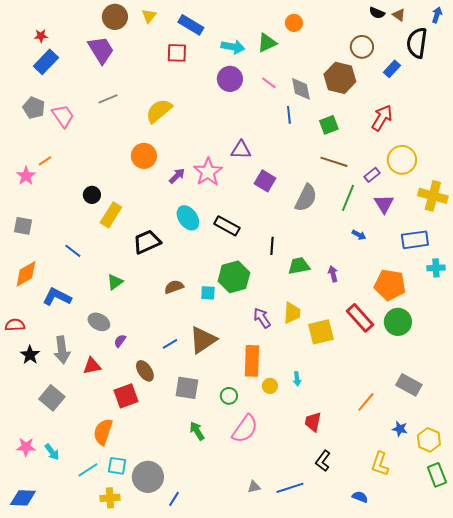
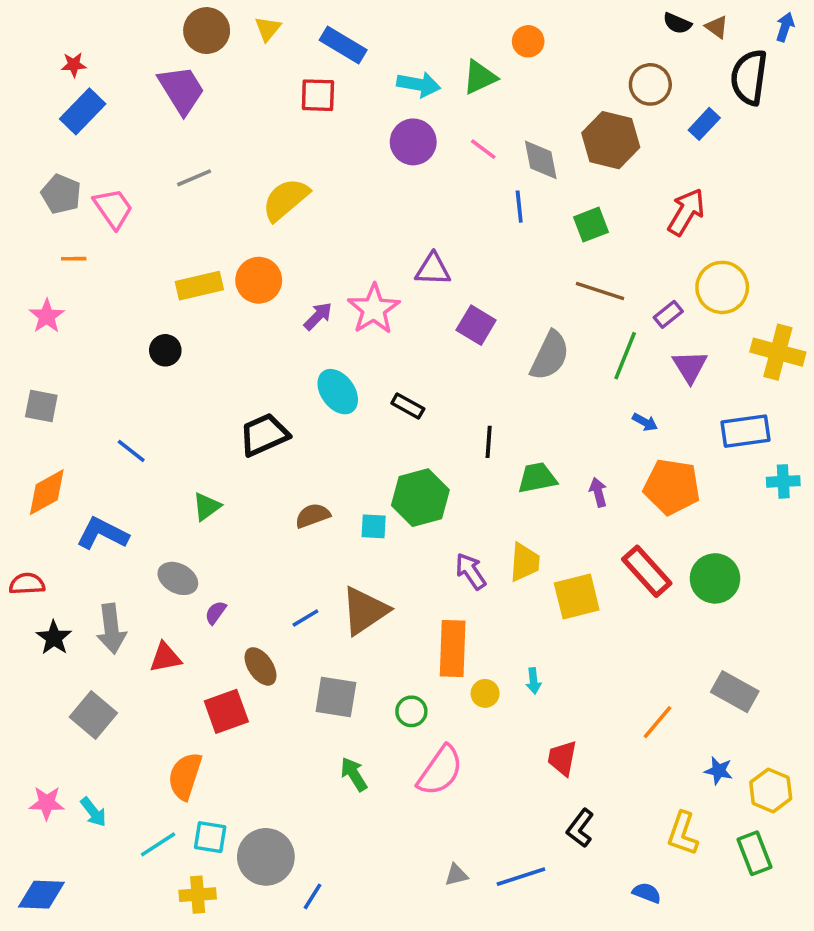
orange line: (45, 161) -> (74, 259), moved, turned 32
yellow rectangle: (111, 215) -> (199, 286), moved, turned 45
black rectangle: (227, 226) -> (408, 406), size x0.7
orange pentagon: (390, 285) -> (672, 487), moved
green rectangle: (437, 475) -> (754, 853), moved

